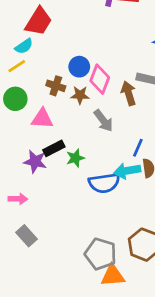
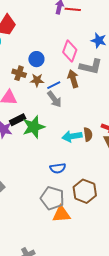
pink diamond: (100, 79) -> (70, 51), moved
blue line: (138, 148) -> (54, 85), moved, turned 40
green star: (75, 158) -> (34, 127), size x1.6
blue semicircle: (104, 183) -> (58, 168), moved, size x0.7

